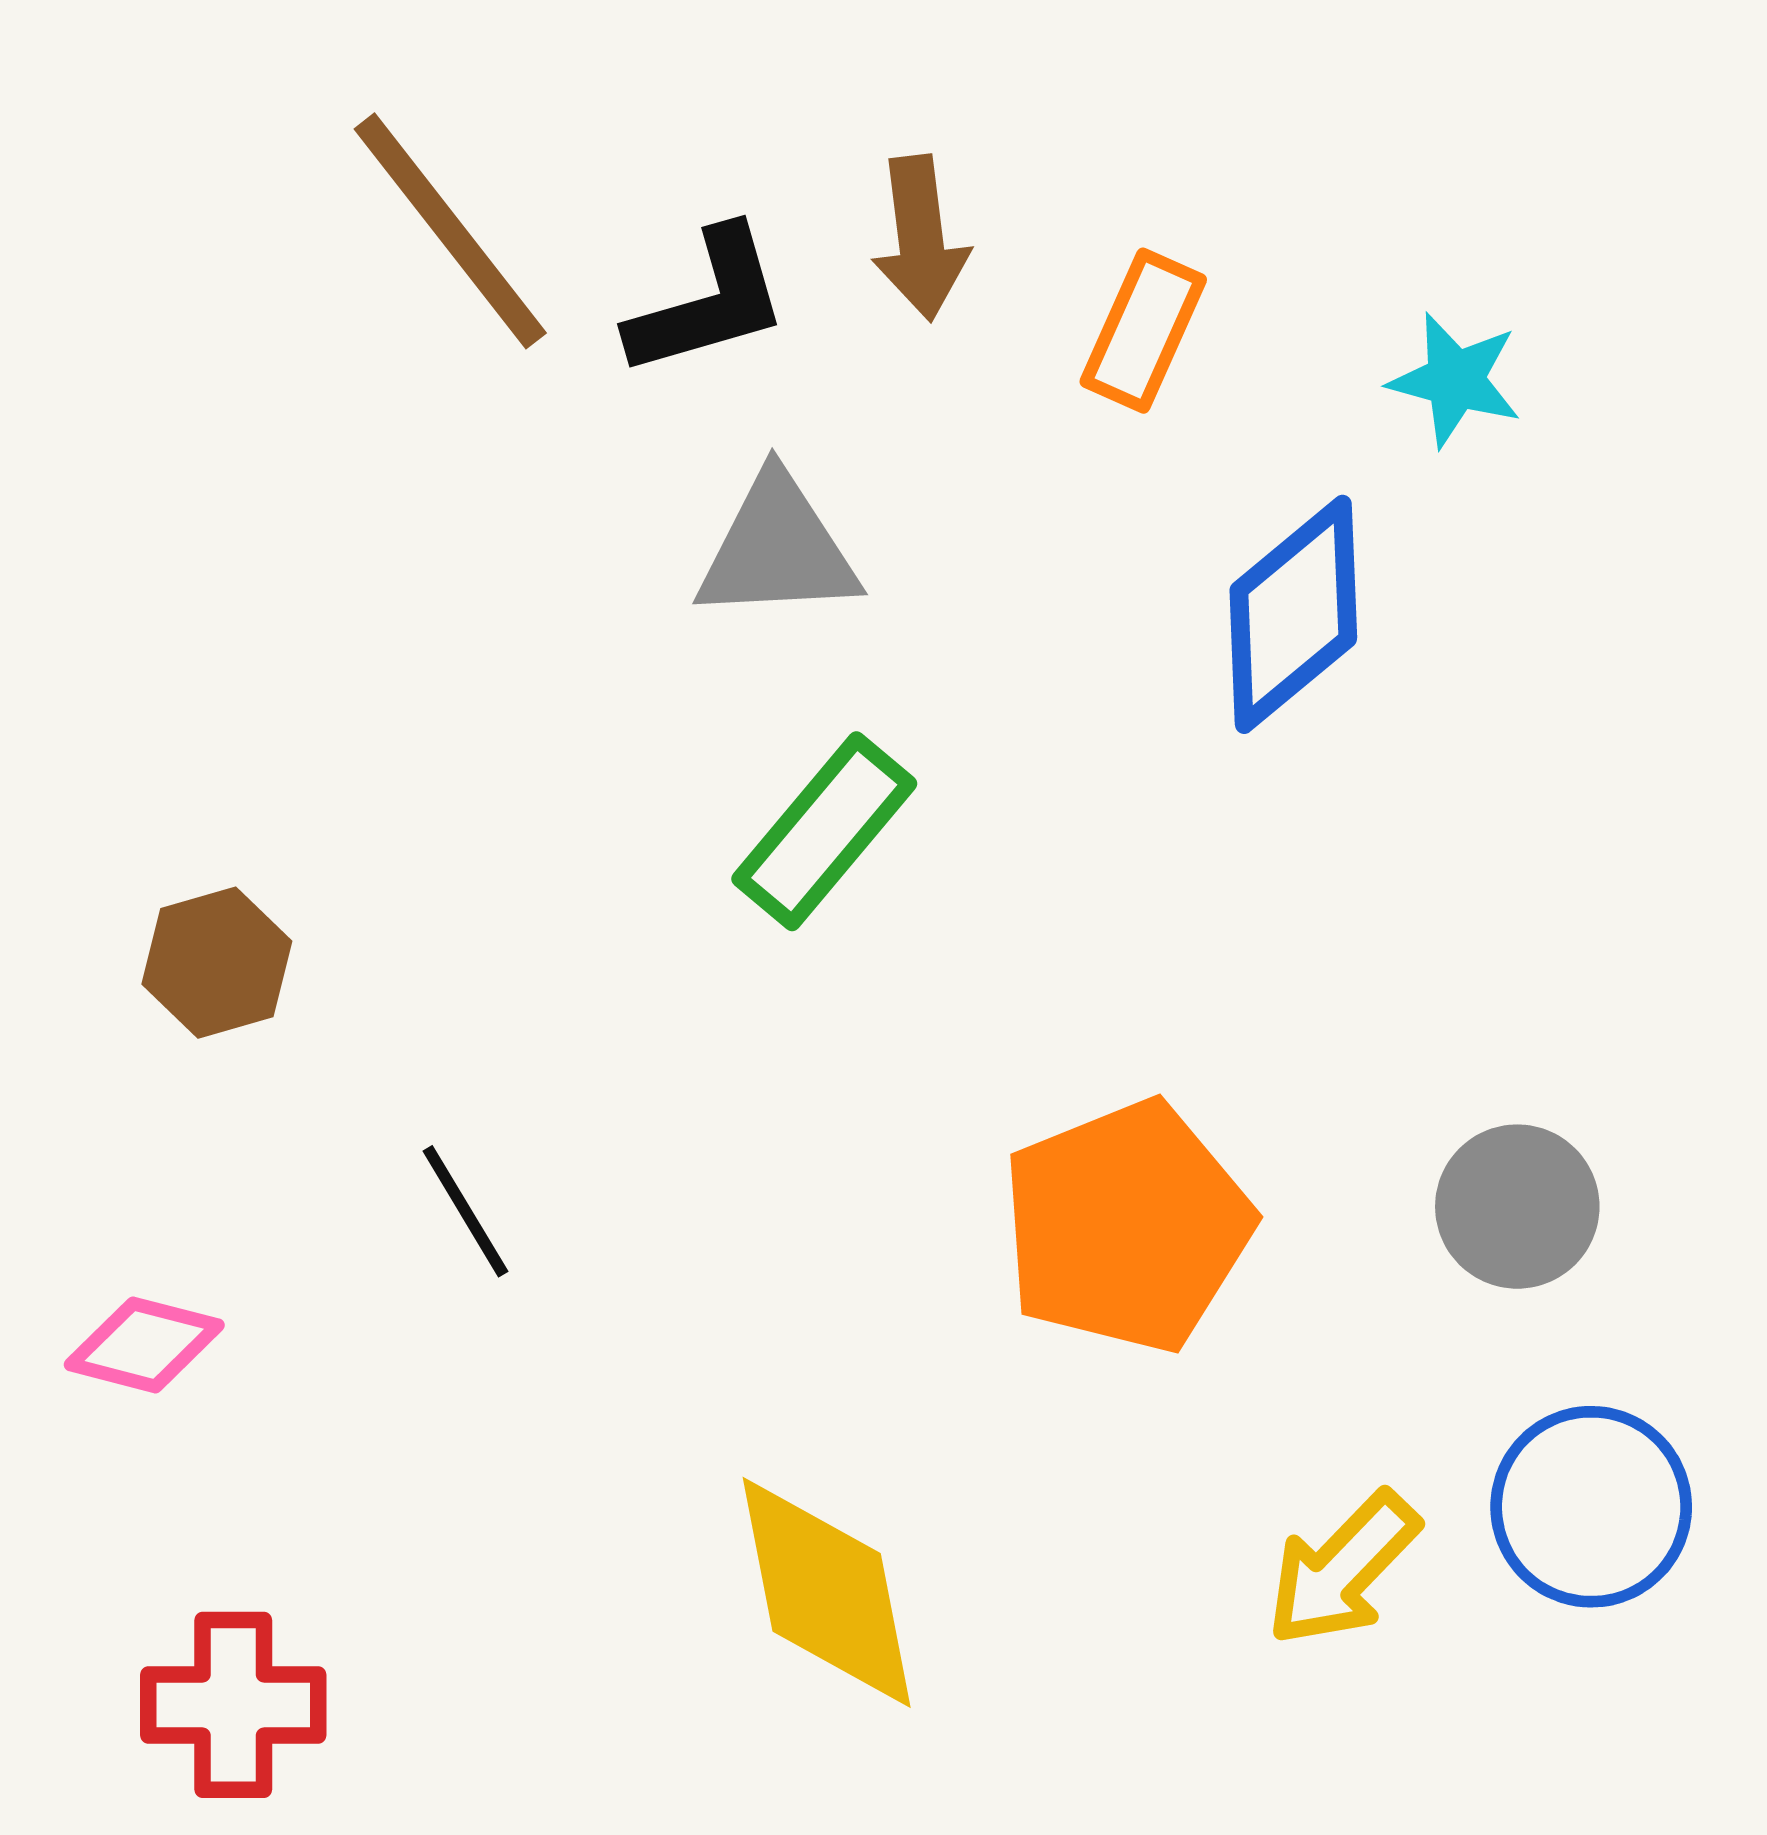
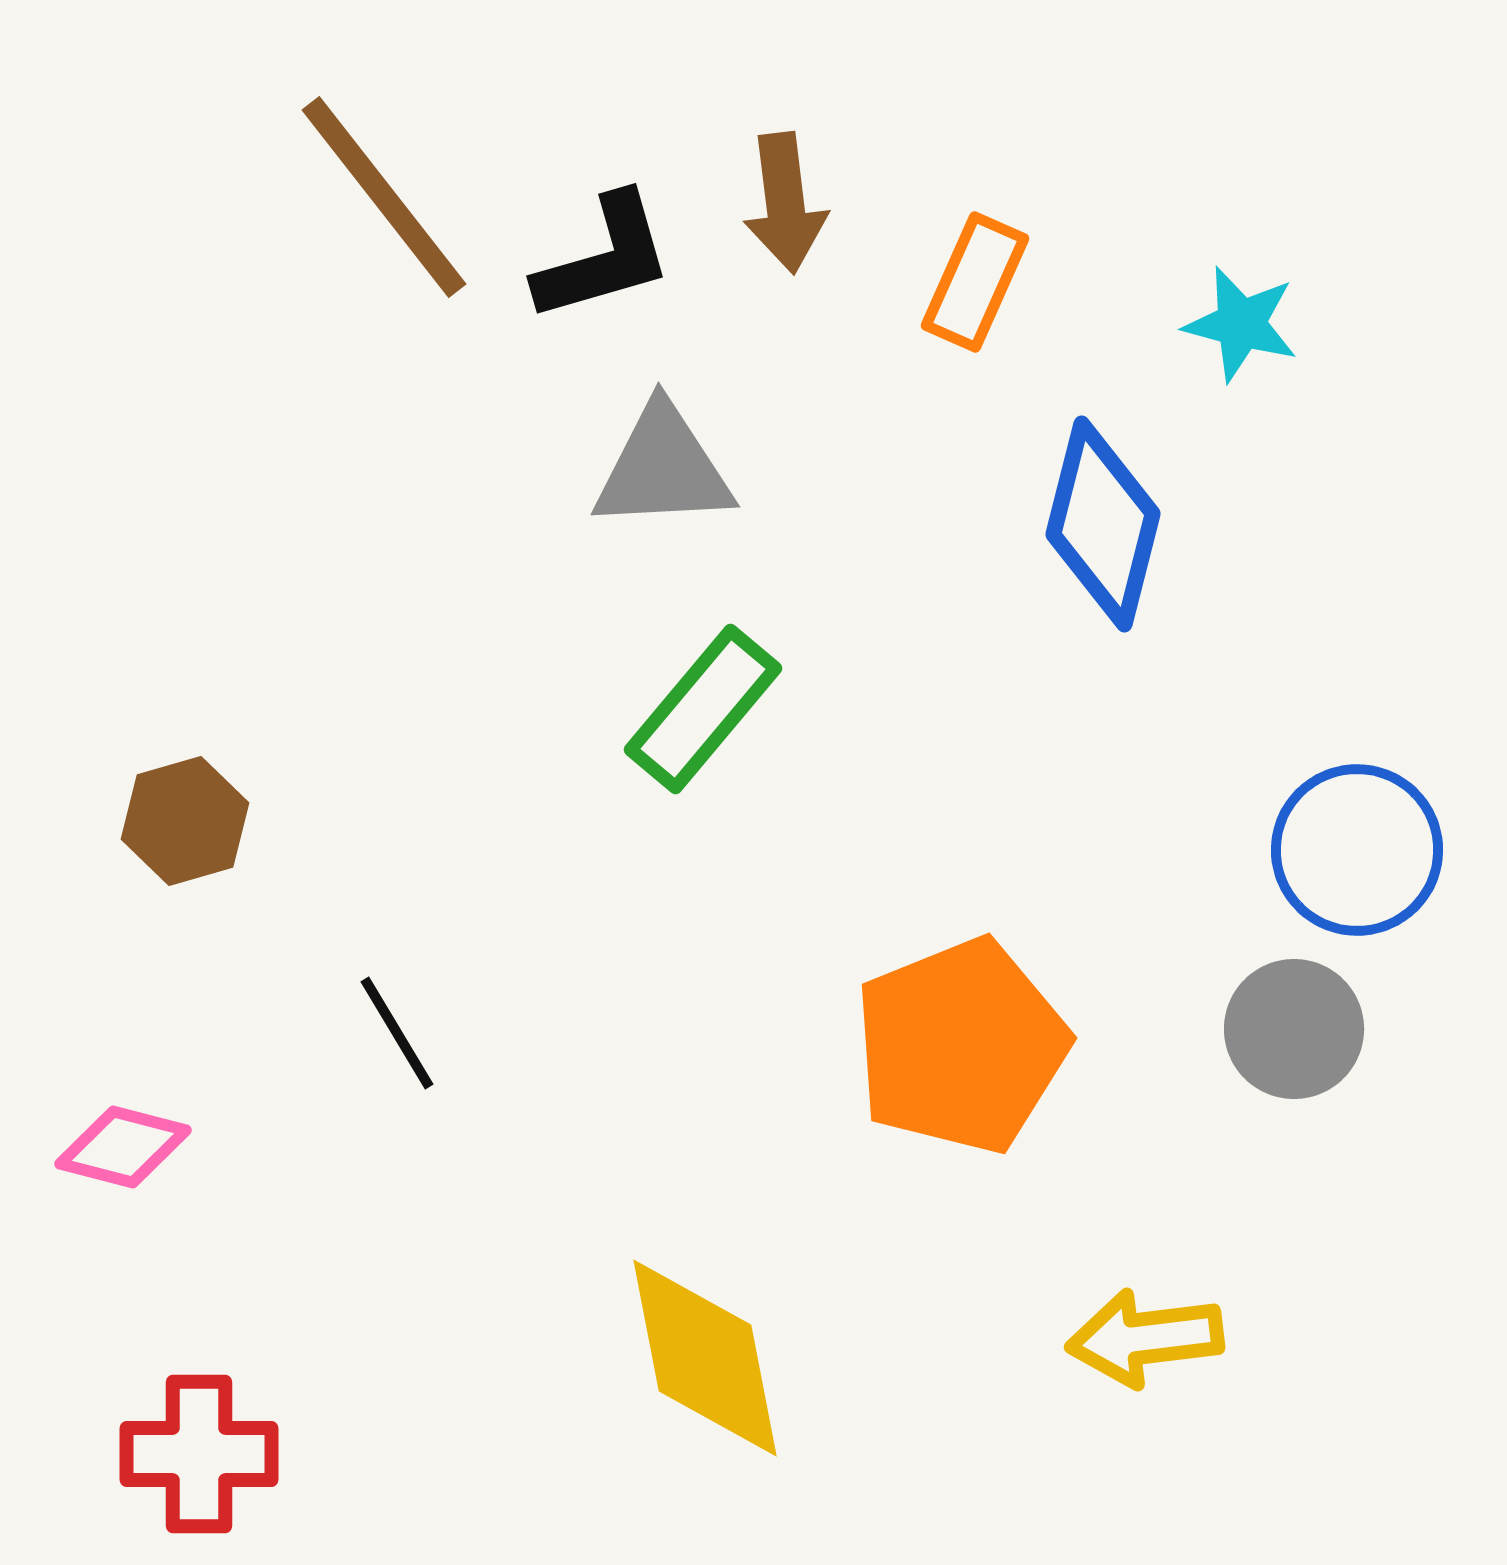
blue diamond: (1293, 614) -> (1103, 524), turned -36
blue circle: (1591, 1507) -> (1357, 850), moved
yellow arrow: (1343, 1569) -> (1145, 1338), turned 39

